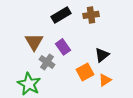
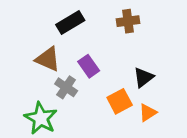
black rectangle: (61, 15) -> (70, 23), moved
brown triangle: (34, 42) -> (48, 59), turned -36

